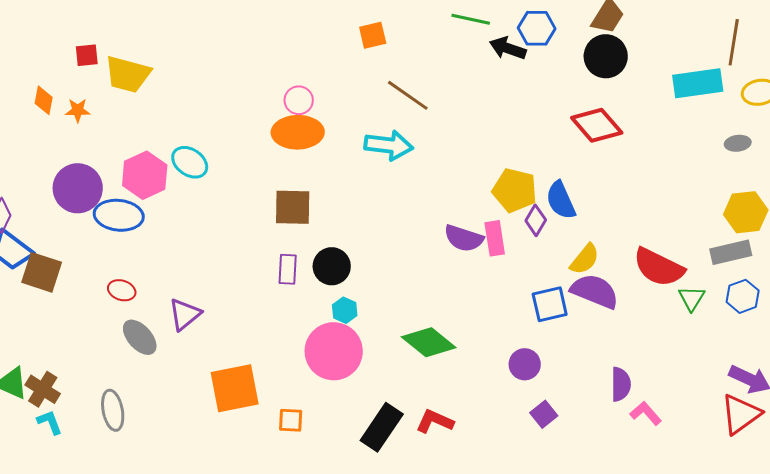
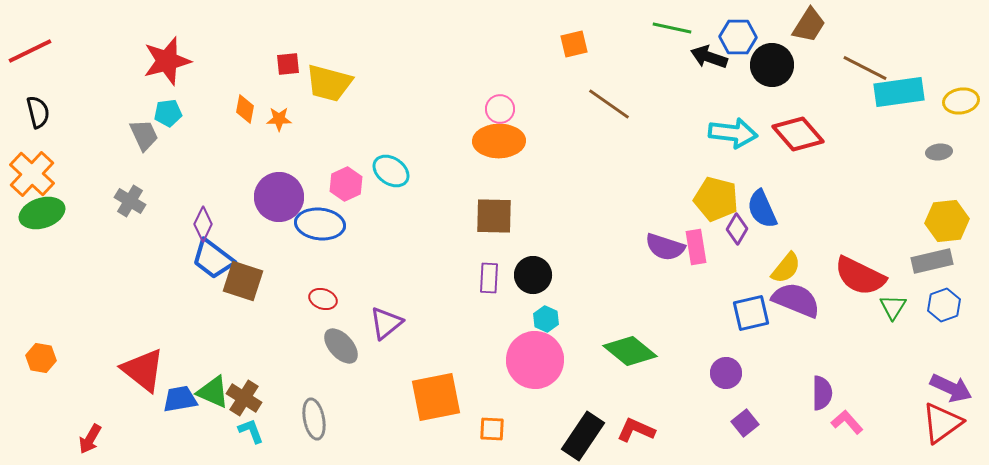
brown line: (734, 42) -> (865, 68), moved, turned -72
black circle: (606, 56) -> (772, 65), moved
cyan arrow: (389, 145) -> (733, 133), moved
pink hexagon: (145, 175) -> (346, 184), size x0.7

